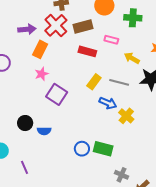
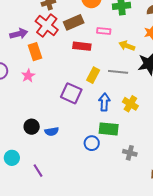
orange rectangle: (40, 49) -> (35, 52), turned -36
pink star: (42, 74) -> (28, 76), moved
purple square: (57, 94) -> (71, 93), moved
blue arrow: (108, 103) -> (104, 102), moved, turned -102
green rectangle: (103, 149) -> (109, 129), moved
gray cross: (121, 175) -> (130, 153), moved

